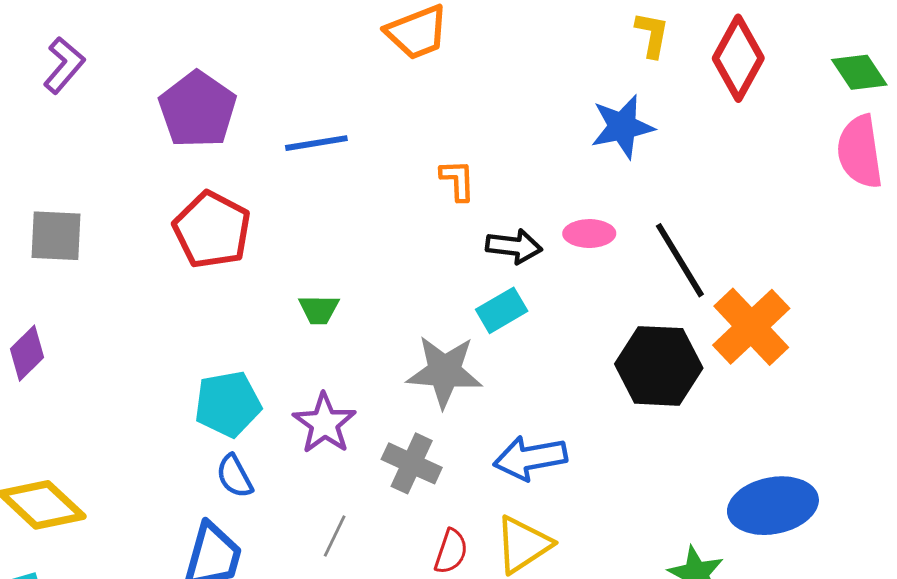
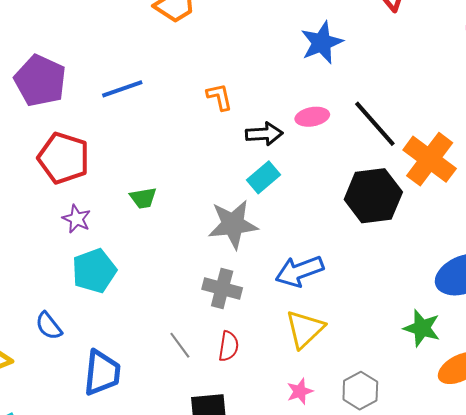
purple star: (324, 423) -> (77, 219), moved, size x0.7
blue semicircle: (235, 476) -> (49, 326), moved
gray line: (335, 536) -> (180, 345), turned -52
red semicircle: (451, 551) -> (228, 346), moved

